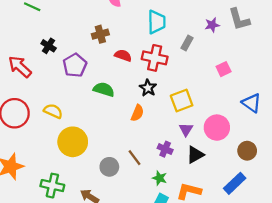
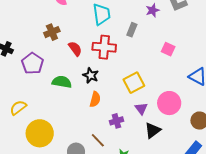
red semicircle: (123, 55) -> (75, 49), turned 42
pink square: (224, 69) -> (168, 49), turned -32
black star: (148, 88) -> (91, 75), moved
yellow semicircle: (53, 111) -> (18, 108), turned -54
purple cross: (165, 149) -> (116, 121), moved, turned -32

